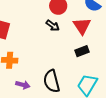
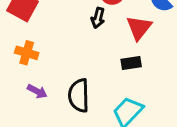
black arrow: (53, 26) -> (98, 18), turned 56

